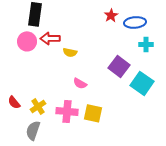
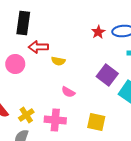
red star: (111, 15) -> (98, 32), moved
pink circle: (27, 41) -> (15, 64), moved
yellow square: (93, 113) -> (96, 122), moved

